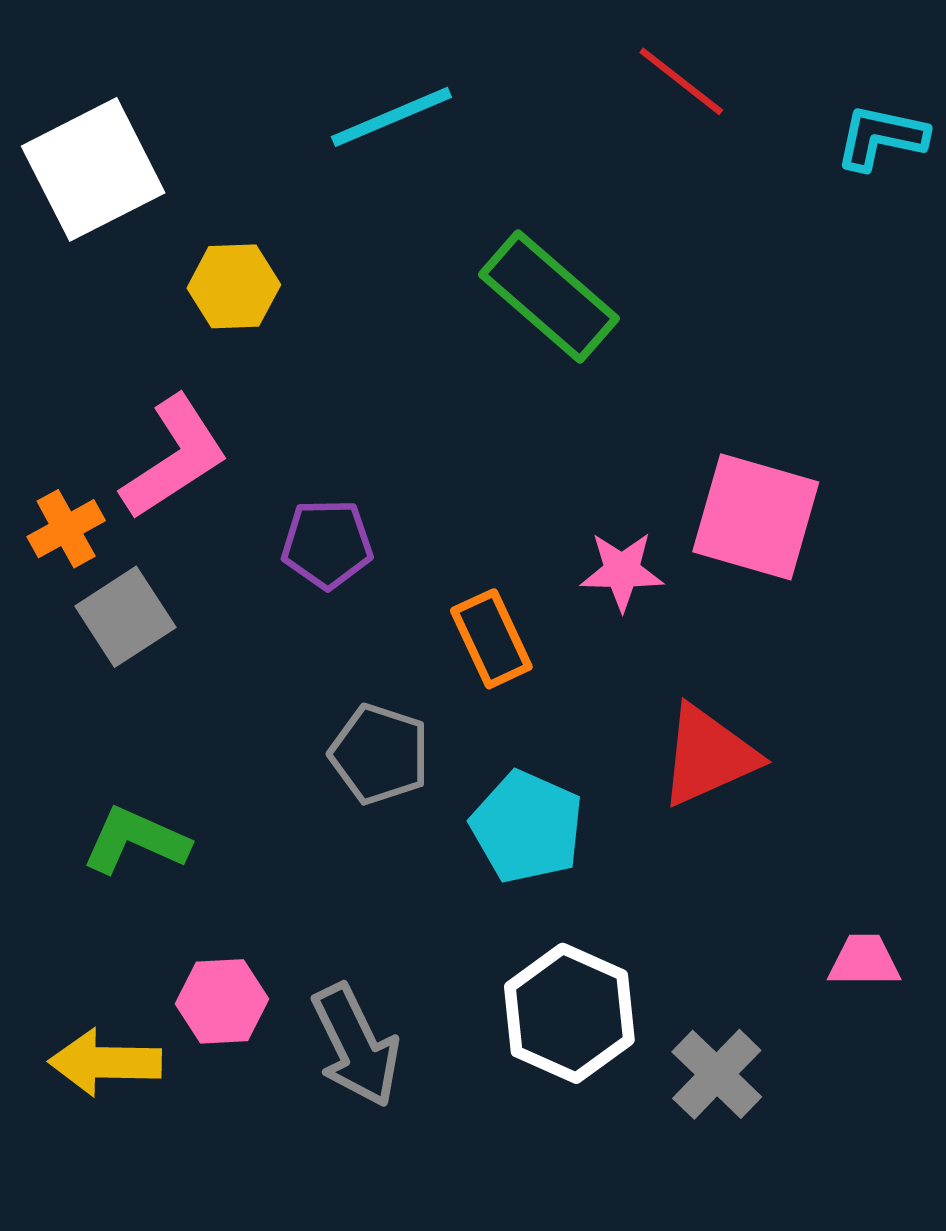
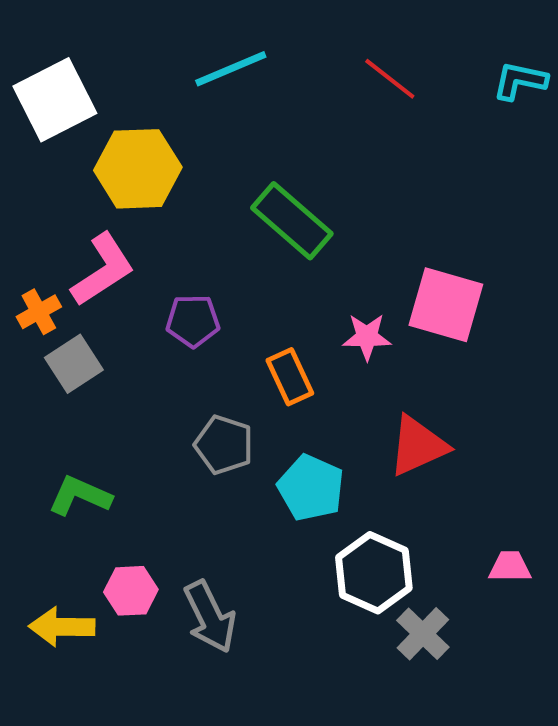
red line: (681, 81) -> (390, 79), moved
yellow hexagon: (234, 286) -> (138, 169), size x1.6
green rectangle: (549, 297) -> (292, 221), moved
white hexagon: (569, 1013) -> (374, 573), moved

